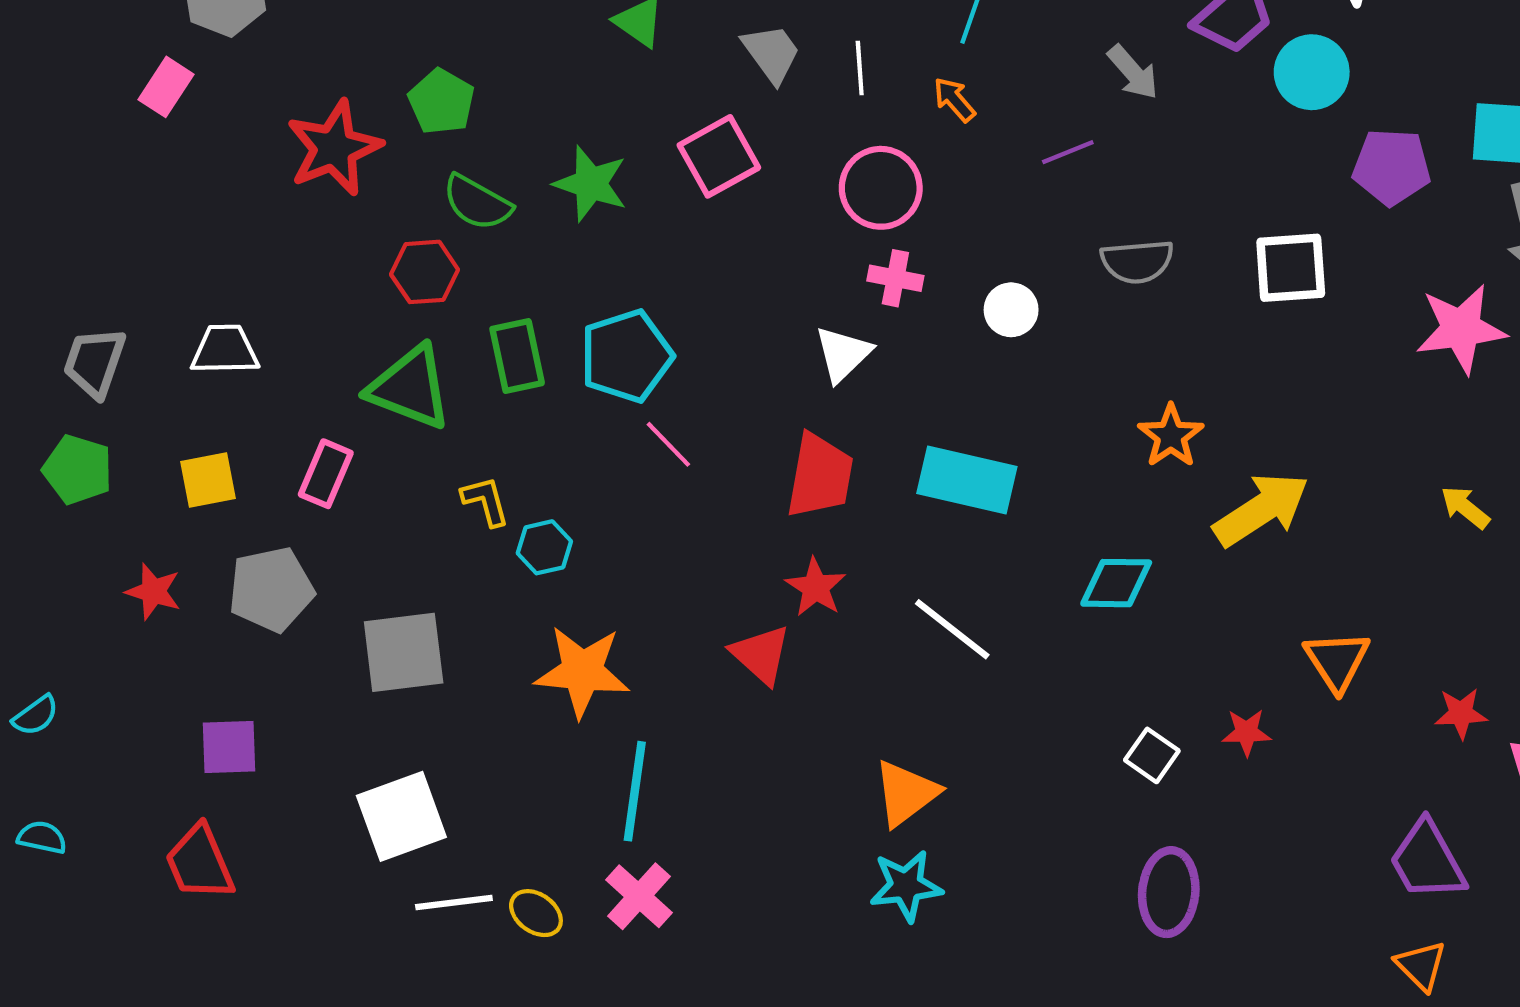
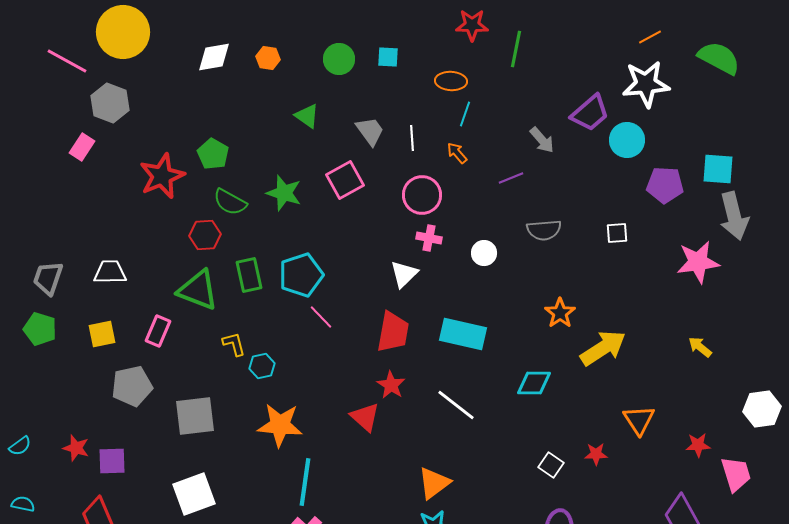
white square: (1291, 268) -> (617, 233), size x0.6
red star: (153, 591) -> (76, 448), moved

